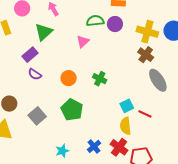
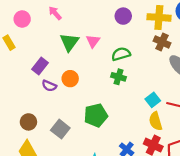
green semicircle: (95, 21) -> (121, 54), moved
green triangle: (44, 32) -> (69, 42), moved
orange circle: (69, 78) -> (70, 79), moved
green pentagon: (72, 110) -> (96, 115), turned -30

